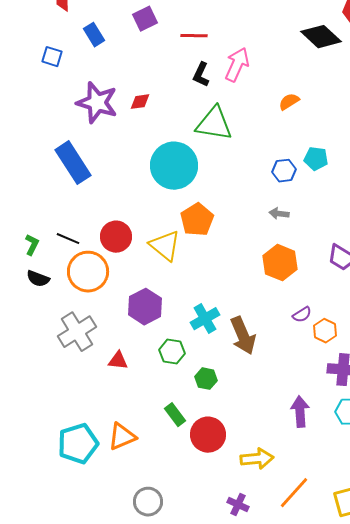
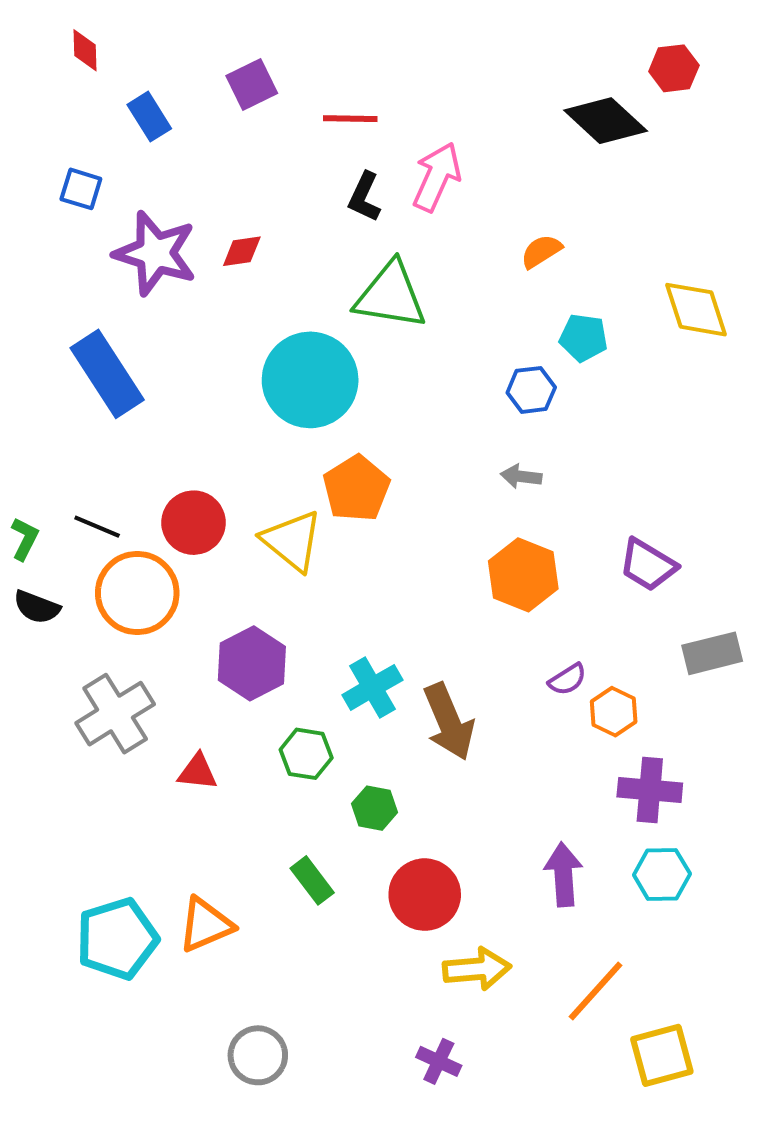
blue square: (52, 57) -> (81, 189), moved
cyan pentagon: (316, 159) -> (583, 338), moved
red circle: (208, 435) -> (425, 895), moved
orange line: (294, 493) -> (596, 991), moved

